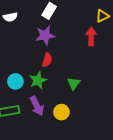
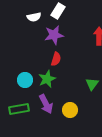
white semicircle: (10, 17) -> (34, 17), moved
green triangle: (74, 83) -> (92, 84), moved

